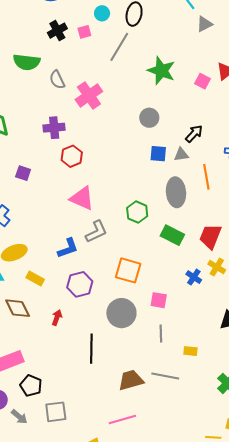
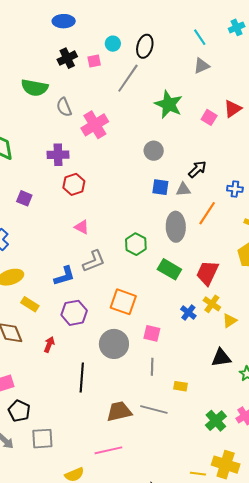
gray triangle: (204, 24) -> (202, 66), moved
orange line: (206, 177) -> (207, 213), turned 40
pink triangle: (82, 198) -> (82, 227), size x0.6

